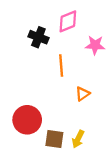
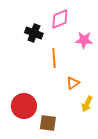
yellow arrow: (78, 139) -> (87, 104), moved

